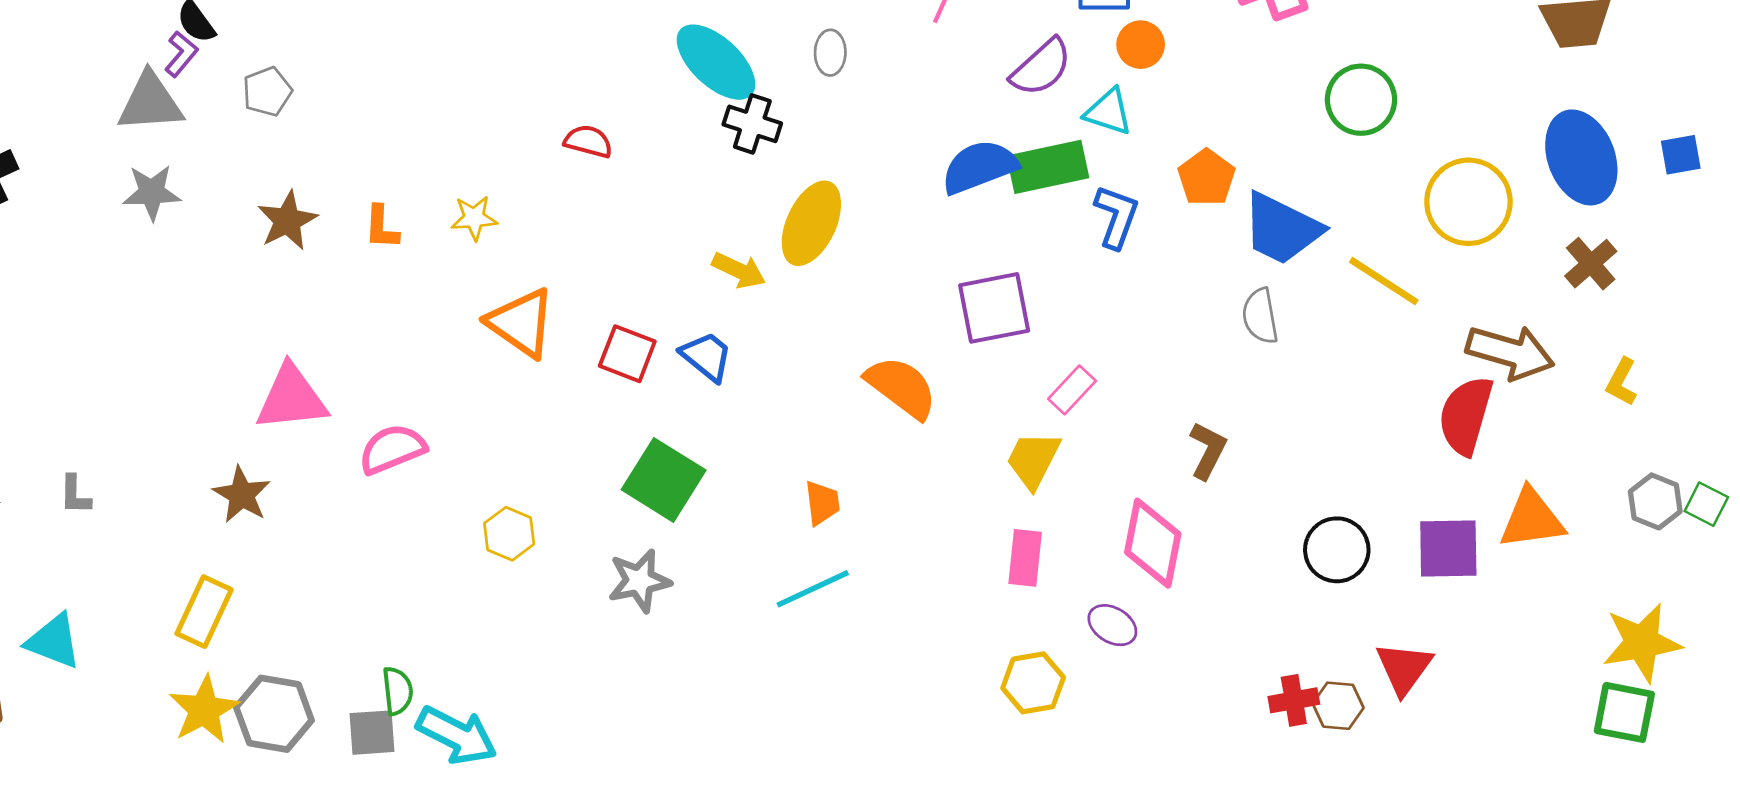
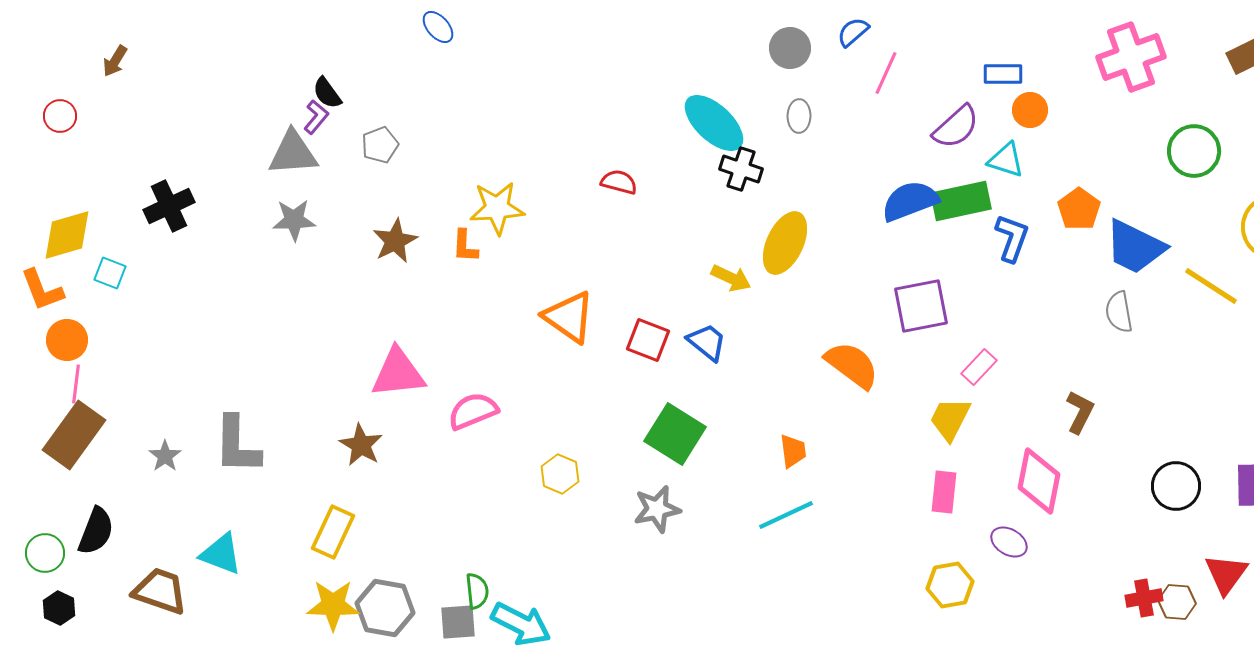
yellow star: (474, 218) -> (497, 208), moved, size x1.6
gray L-shape: (75, 495) -> (237, 445), size x2.0
yellow star: (204, 710) -> (333, 605), turned 30

